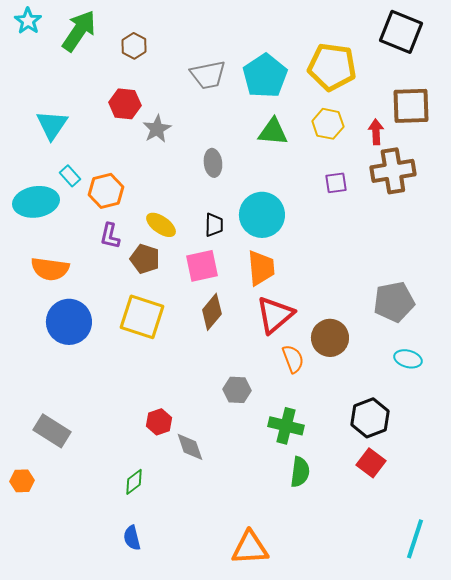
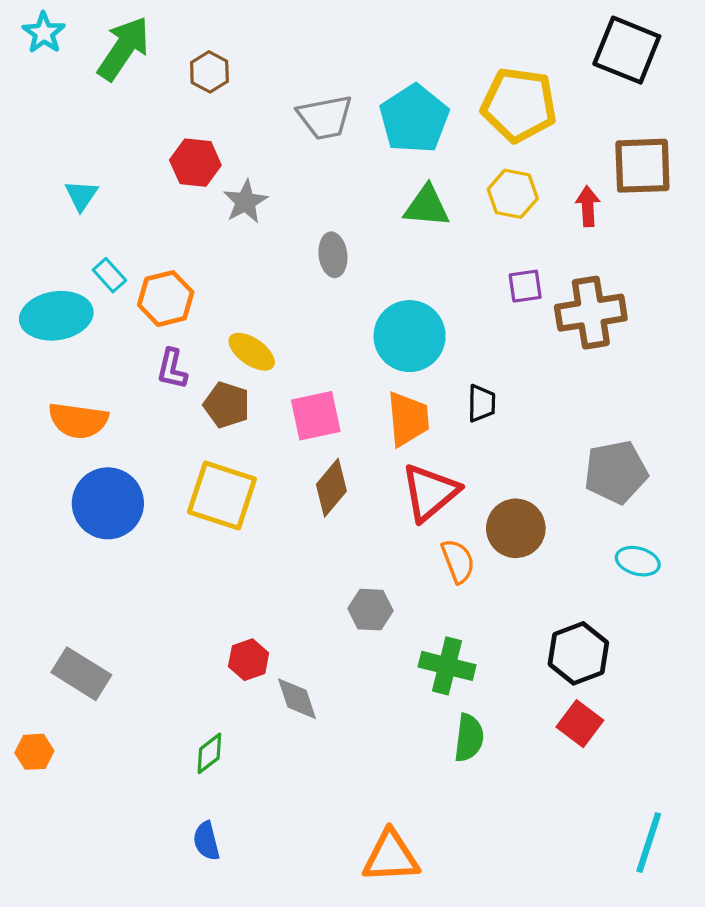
cyan triangle: (52, 125) -> (81, 195), size x0.7
brown cross: (393, 171) -> (591, 313), moved
black trapezoid: (214, 225) -> (481, 403), moved

